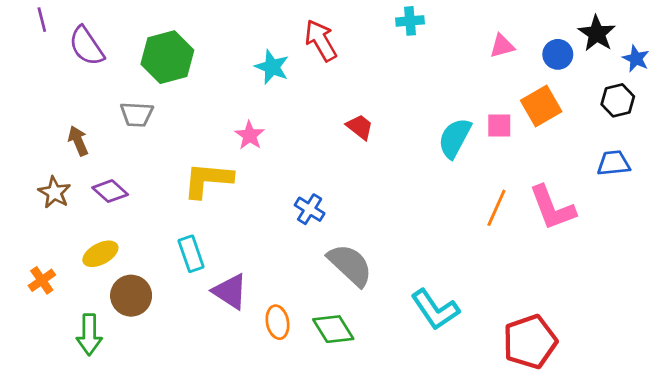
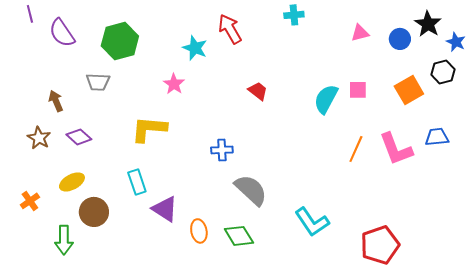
orange square: (541, 106) -> (409, 90), moved
pink star: (250, 135) -> (174, 84), moved
blue trapezoid: (614, 163) -> (437, 137), moved
blue cross: (310, 209) -> (222, 150), turned -35

